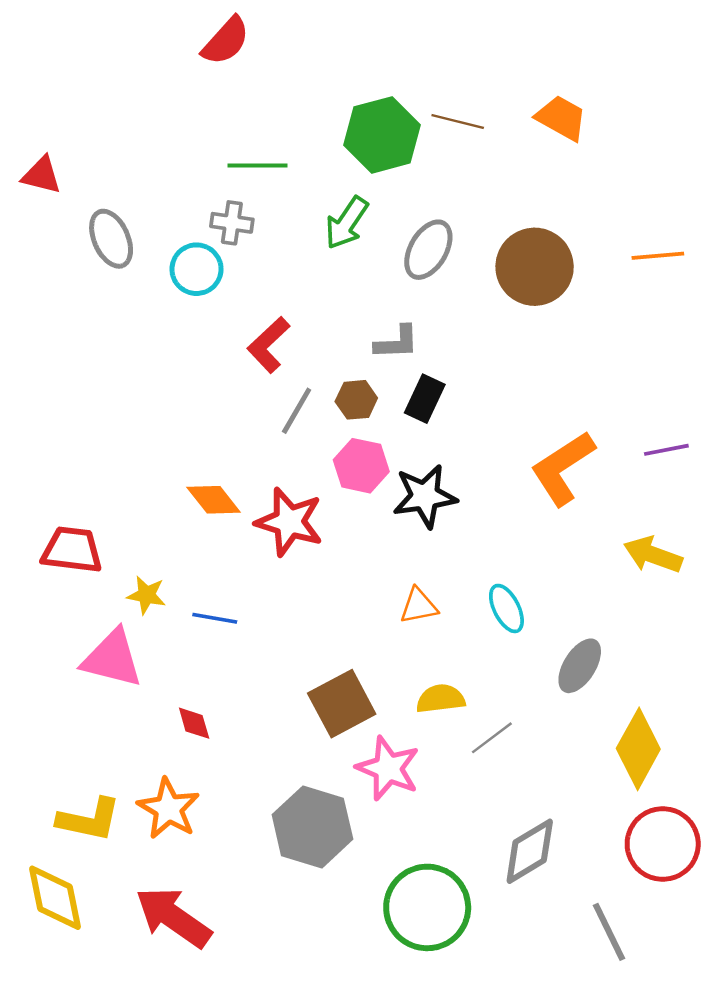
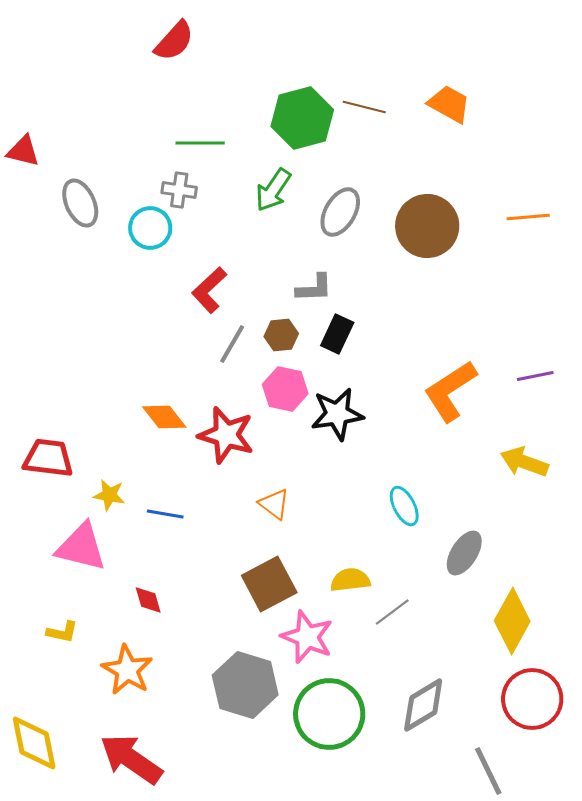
orange triangle: (419, 606) -> (274, 504), moved, turned 48
yellow L-shape: (89, 820) -> (62, 632), moved, size x0.6
green circle: (427, 907) -> (329, 714), moved

